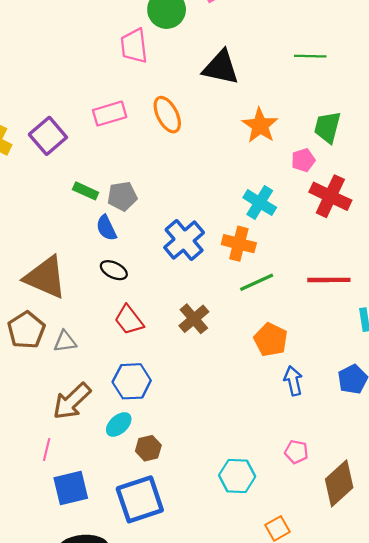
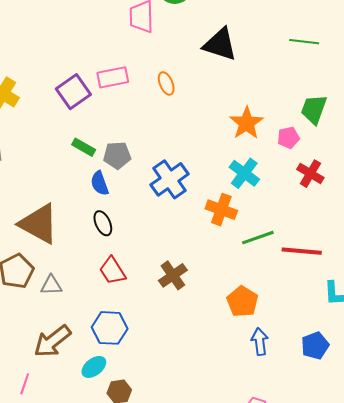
orange ellipse: (167, 115) -> (166, 83), size x0.7
orange star: (260, 126) -> (246, 123), moved
purple square: (48, 136) -> (73, 92), moved
red cross: (330, 196) -> (310, 174), size x0.7
blue cross: (184, 240) -> (170, 179), moved
black ellipse: (114, 270) -> (103, 223), turned 35
green line: (257, 282) -> (258, 238), moved

